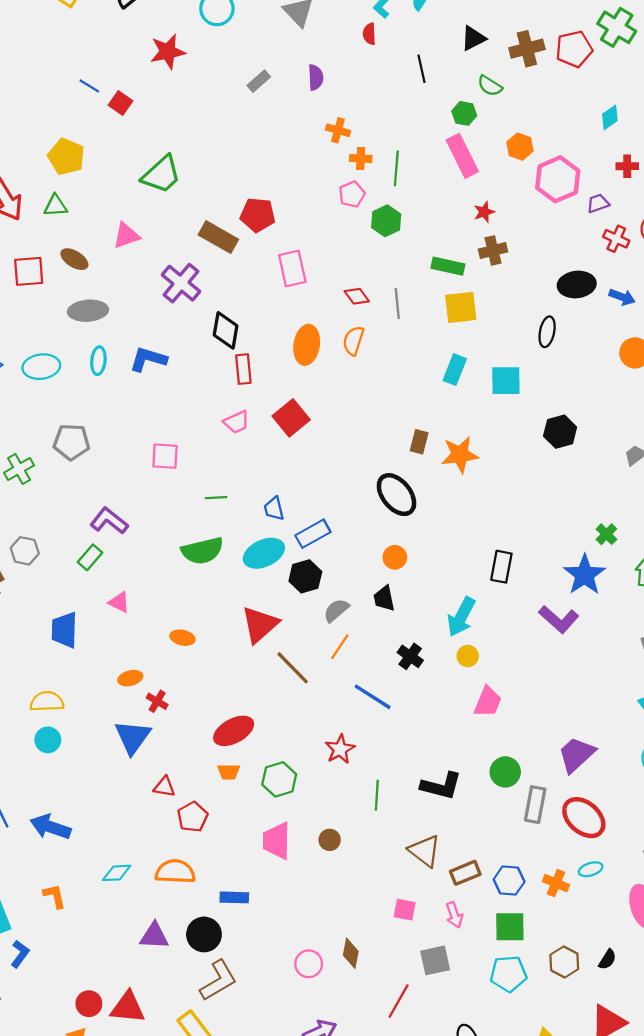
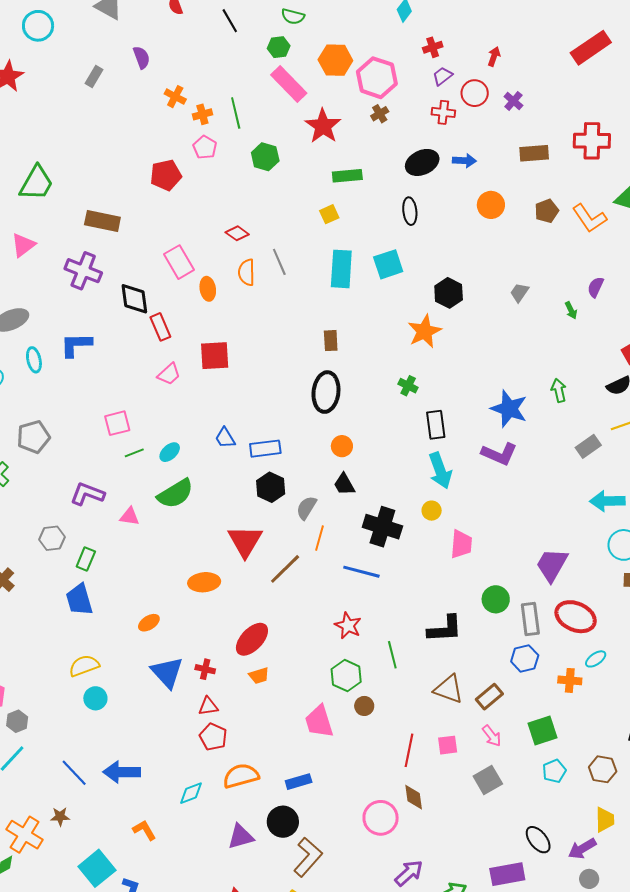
orange cross: (338, 130) -> (175, 97), turned 30
orange hexagon: (520, 147) -> (335, 60), size x1.4
purple trapezoid: (598, 203) -> (442, 76), moved
red star: (484, 212) -> (323, 126), size x1.8
red pentagon: (258, 215) -> (166, 175), moved
green hexagon: (386, 221) -> (265, 157), moved
brown cross: (493, 250) -> (380, 114), moved, size x0.7
green rectangle: (448, 266) -> (347, 176), moved
pink rectangle: (292, 268) -> (179, 262), moved
gray line: (397, 303) -> (279, 262), moved
yellow square: (461, 307) -> (329, 214), size x0.6
orange ellipse: (307, 345) -> (208, 289), size x0.7
cyan rectangle: (455, 370) -> (341, 269), size x1.4
red square: (291, 418) -> (215, 356), turned -36
orange star: (460, 455) -> (424, 331), moved
black ellipse: (396, 495) -> (326, 392), turned 63
green line: (216, 498) -> (134, 453), moved
blue rectangle: (313, 534) -> (265, 449), turned 40
green cross: (606, 534) -> (408, 386), moved
gray hexagon: (25, 551) -> (52, 538), moved
cyan ellipse: (264, 553) -> (170, 452), moved, size x0.6
green rectangle: (90, 557) -> (86, 559), moved
pink triangle: (119, 602) -> (130, 516), moved
cyan arrow: (461, 617) -> (440, 471), moved, turned -30
orange ellipse: (182, 638) -> (204, 582), moved, size x1.4
black cross: (410, 656) -> (382, 527), size x1.6
brown line: (293, 668) -> (285, 569), turned -72
red cross: (157, 701) -> (205, 669), moved
green hexagon: (279, 779) -> (346, 676), moved
red pentagon: (193, 817) -> (213, 737), moved
blue hexagon: (509, 881) -> (525, 658), moved
brown hexagon: (564, 962) -> (603, 769), moved
pink circle: (309, 964) -> (381, 818), size x1.4
cyan pentagon: (508, 974) -> (554, 771), size x0.7
red line: (399, 1001) -> (409, 750), moved

